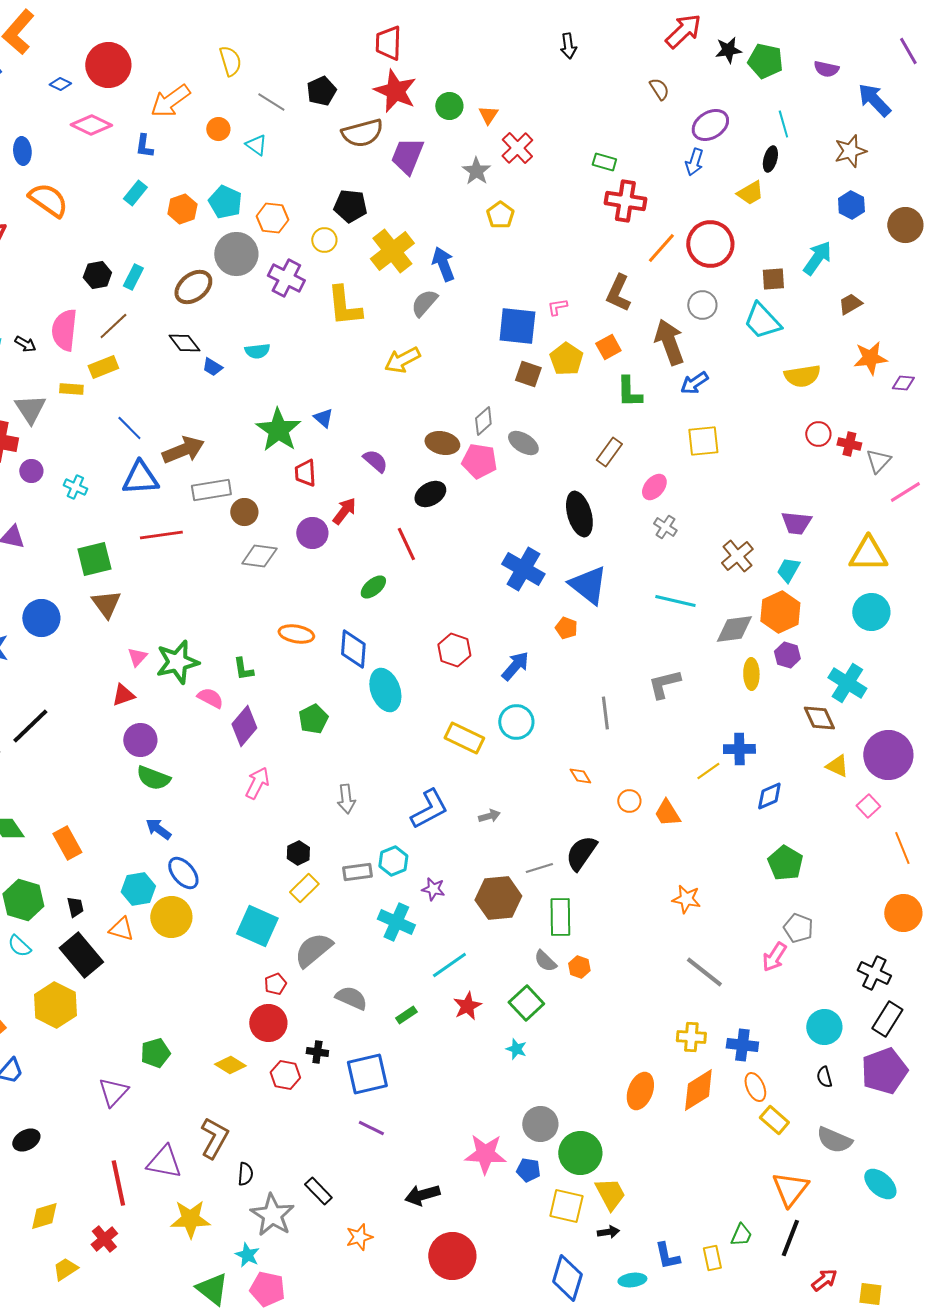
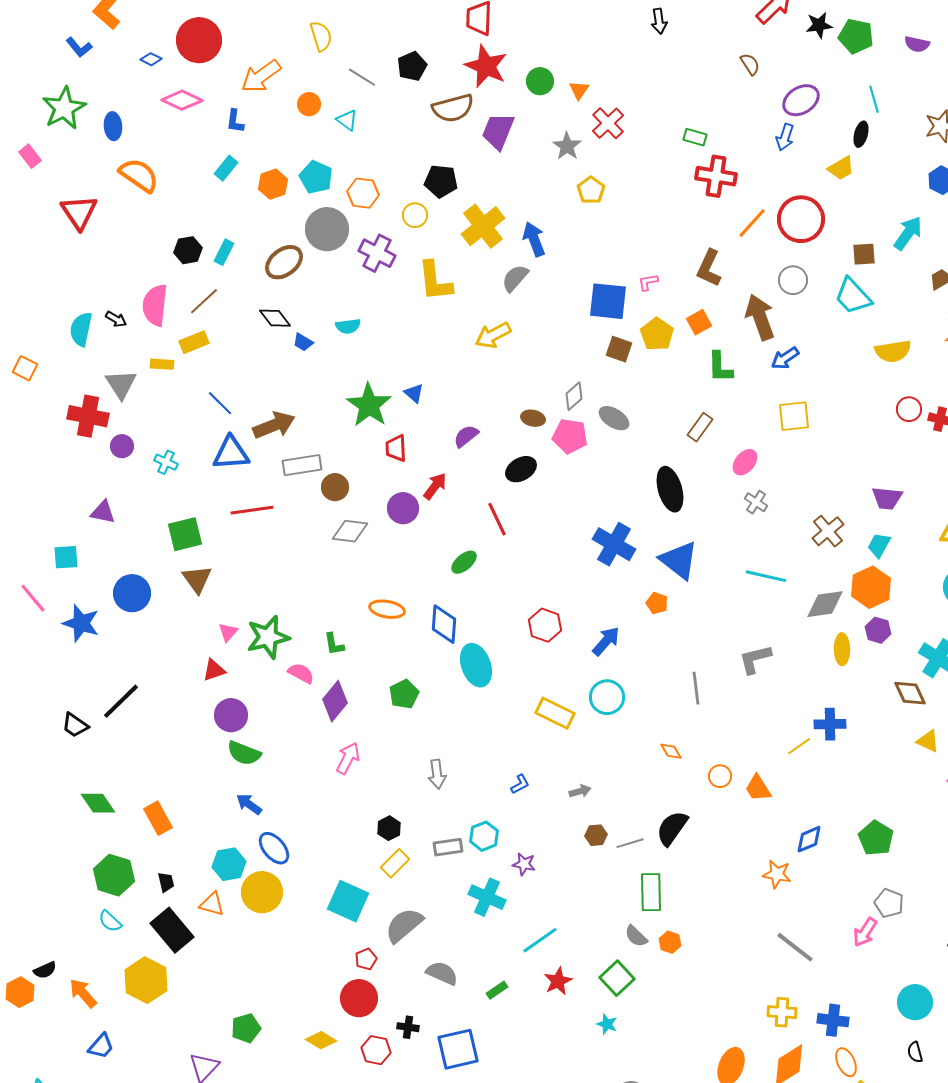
brown ellipse: (442, 443) -> (533, 418), size x0.7
purple semicircle: (375, 461) -> (466, 436), turned -80
blue diamond: (769, 796) -> (809, 839), moved
blue L-shape: (429, 809) -> (520, 784), size x0.5
brown hexagon: (498, 898) -> (596, 835), moved, size x0.5

